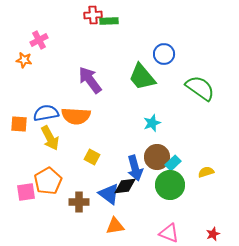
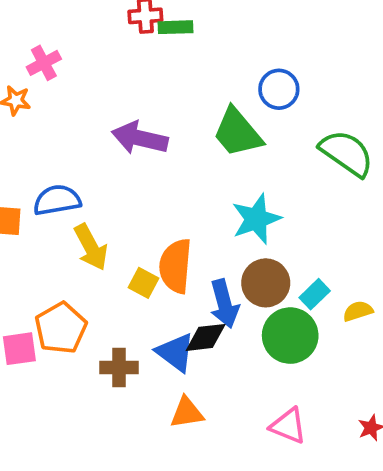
purple arrow: (90, 80) -> (140, 138), turned -40
orange semicircle: (76, 116) -> (175, 266), moved, turned 92
cyan star: (152, 123) -> (256, 219), size x1.5
yellow arrow: (50, 138) -> (91, 247), moved
cyan rectangle: (173, 163) -> (315, 294), moved

